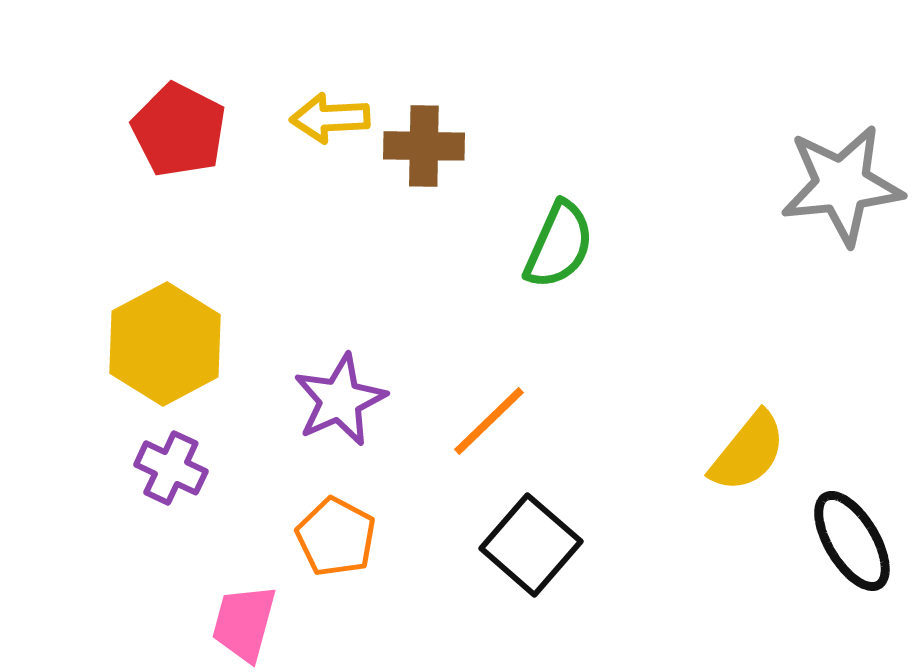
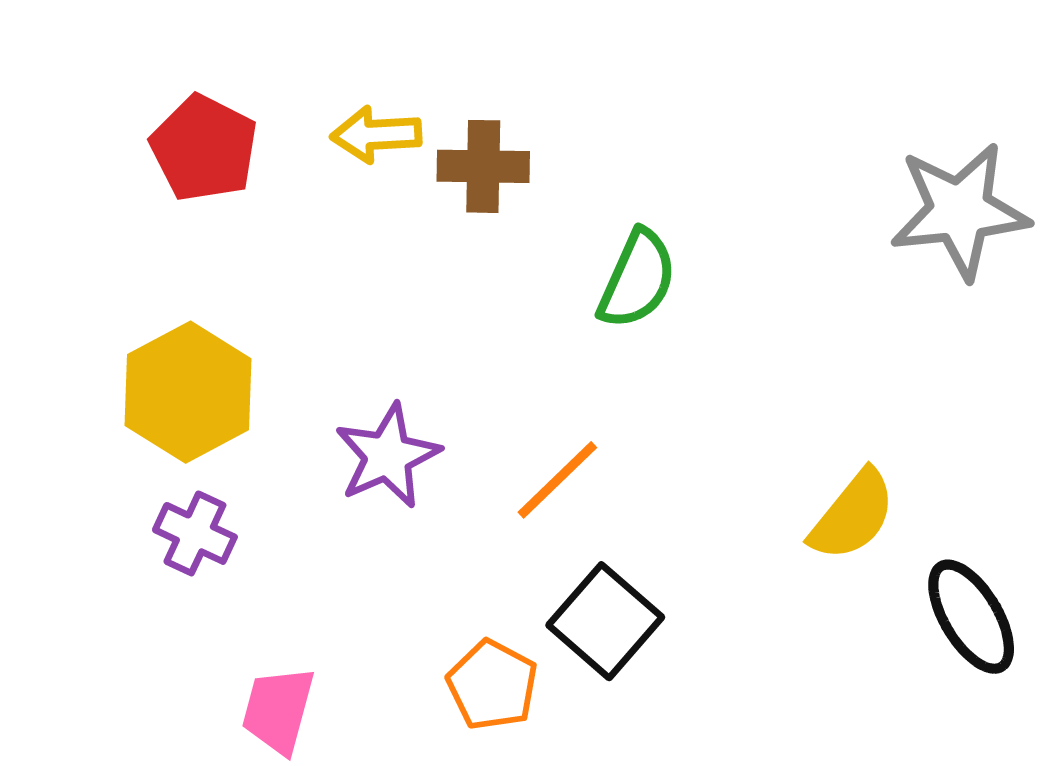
orange pentagon: (336, 537) -> (492, 685), moved

